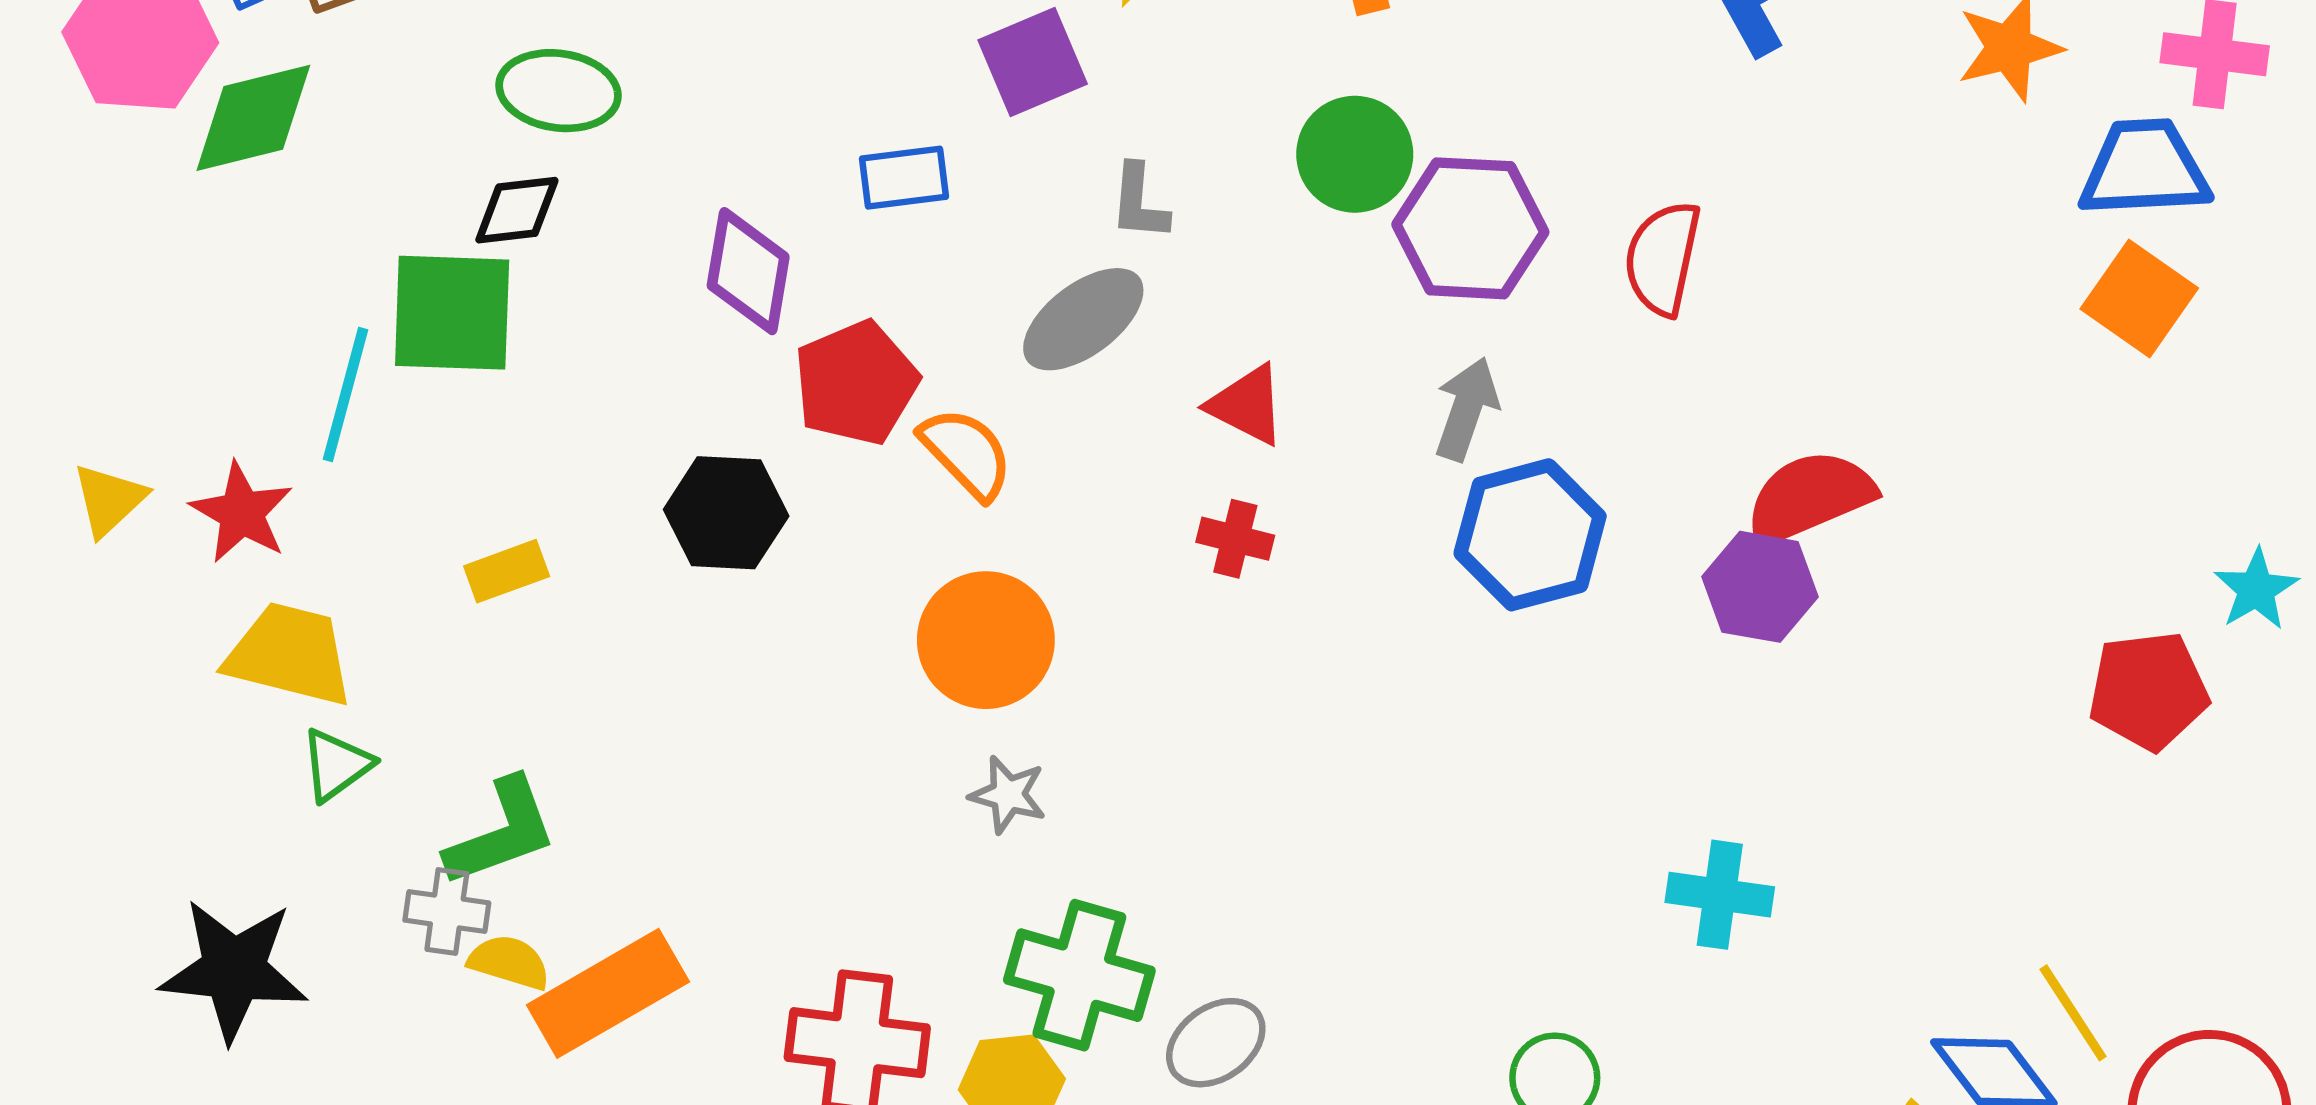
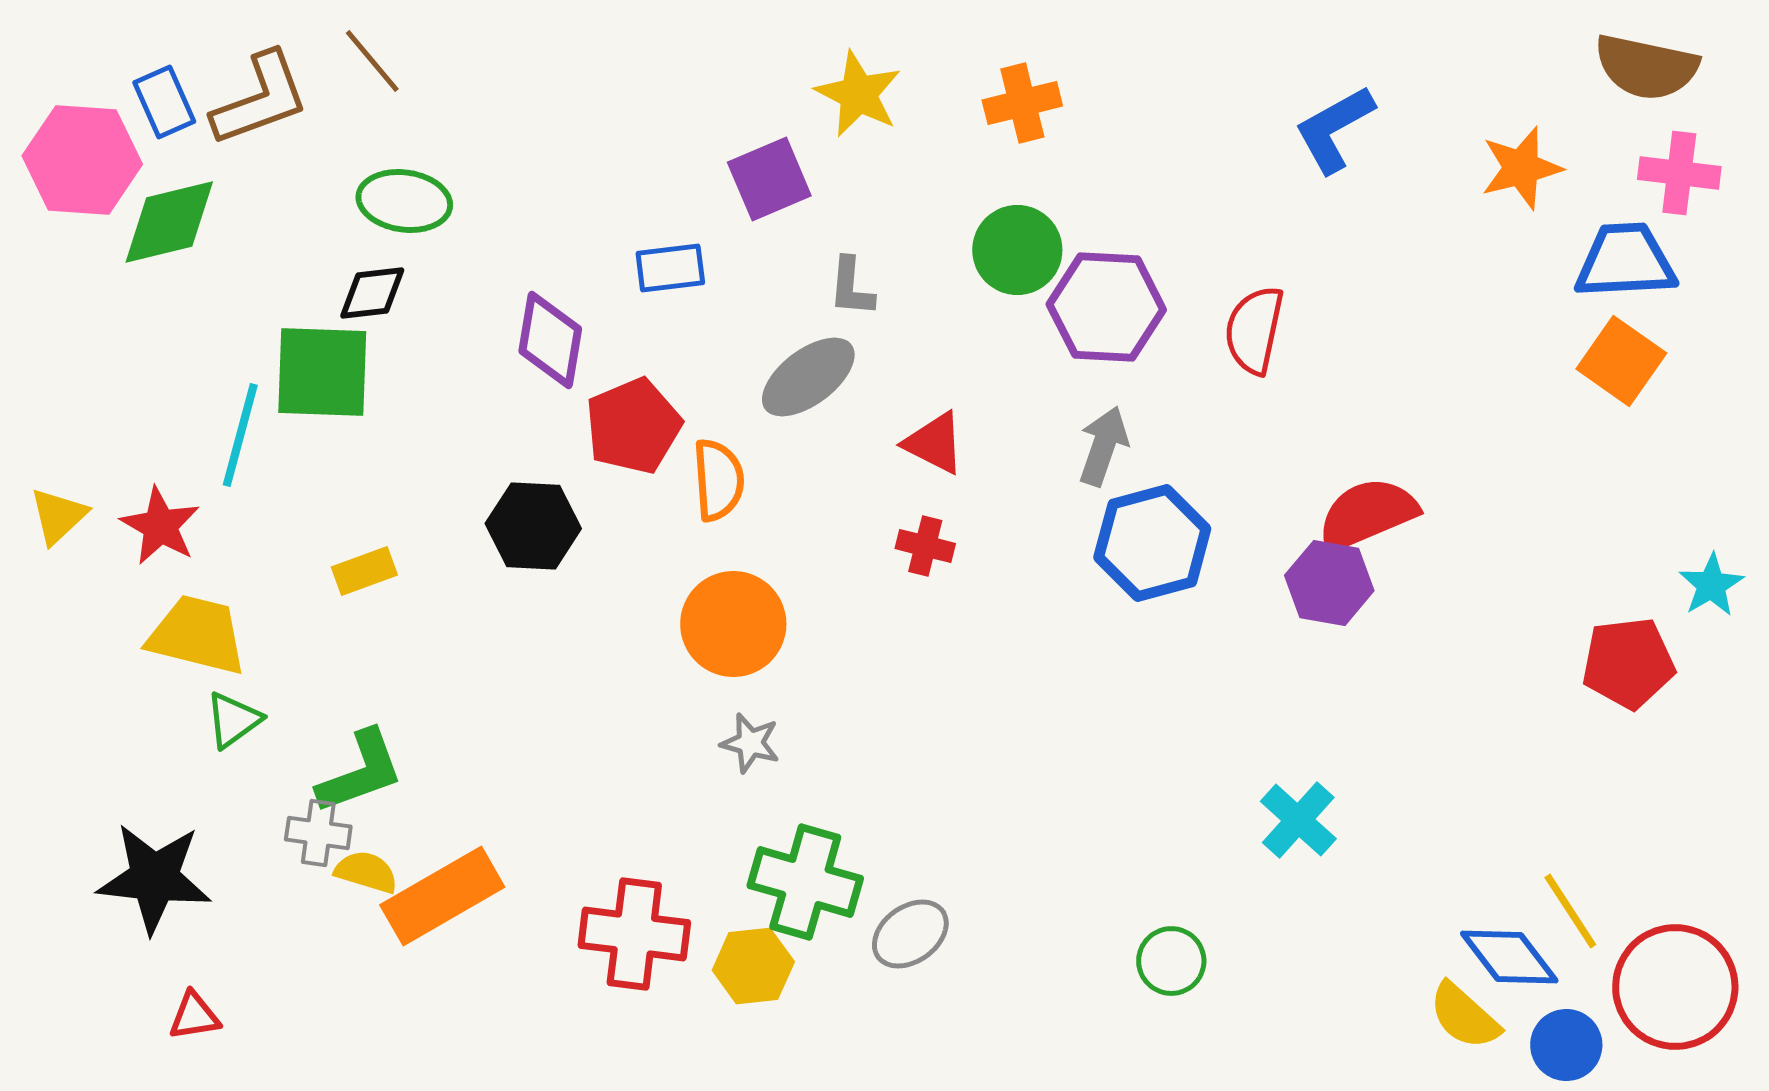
orange semicircle: (966, 453) -> (718, 480), turned 40
cyan cross: (1720, 895) -> (1298, 820), turned 34

